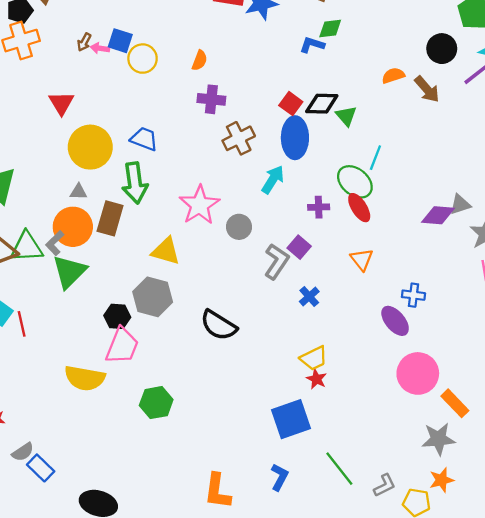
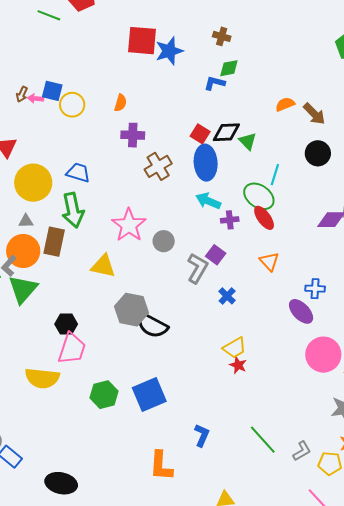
black circle: (442, 49) -> (318, 153), moved
cyan arrow: (273, 180) -> (208, 201), moved, turned -95
gray hexagon: (153, 297) -> (132, 310), moved
blue square: (291, 419) -> (149, 395), moved
blue L-shape: (279, 477) -> (202, 435), moved

